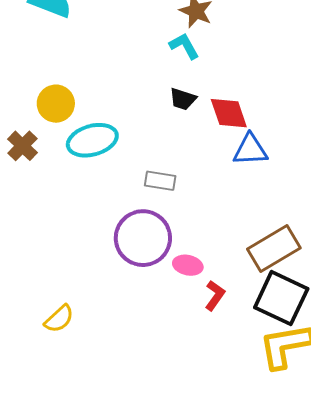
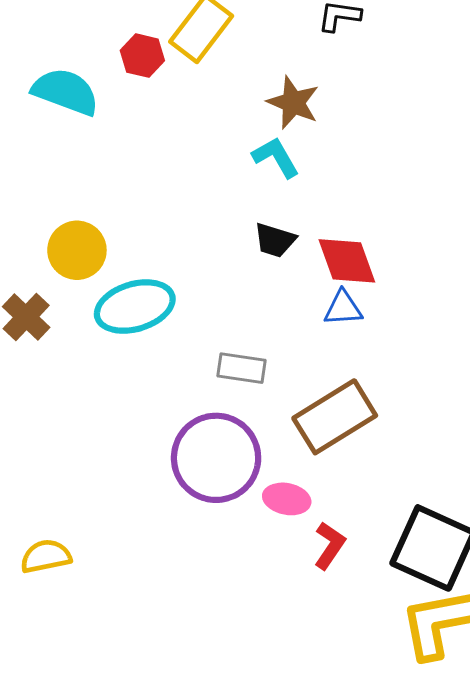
blue triangle: (250, 150) -> (343, 308), moved, size x0.7
brown rectangle: (274, 248) -> (335, 417), moved
yellow semicircle: (59, 319) -> (46, 556), moved, turned -148

